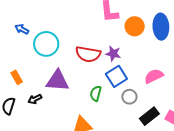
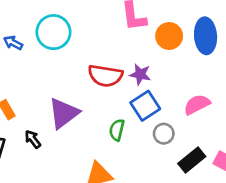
cyan circle: (46, 44) -> (53, 32), moved
purple triangle: (57, 81) -> (64, 113), turned -40
black arrow: (35, 99) -> (33, 139), turned 80

